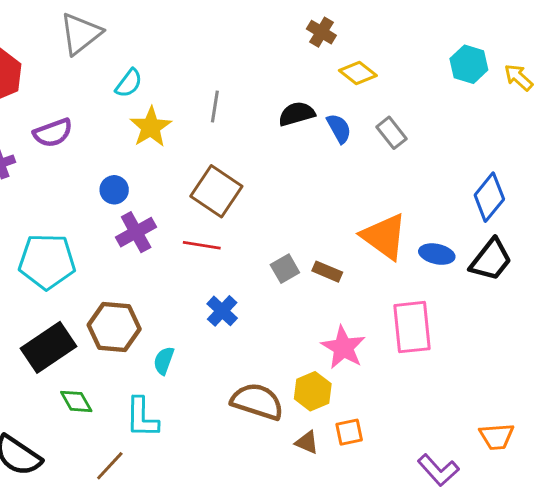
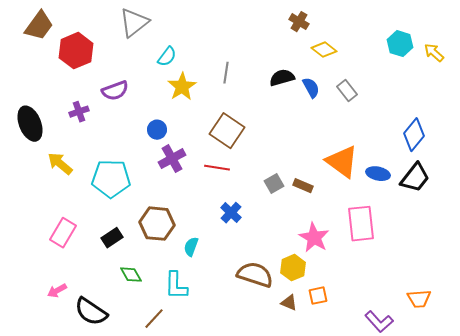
black rectangle: (48, 347) -> (112, 238), size x0.6

